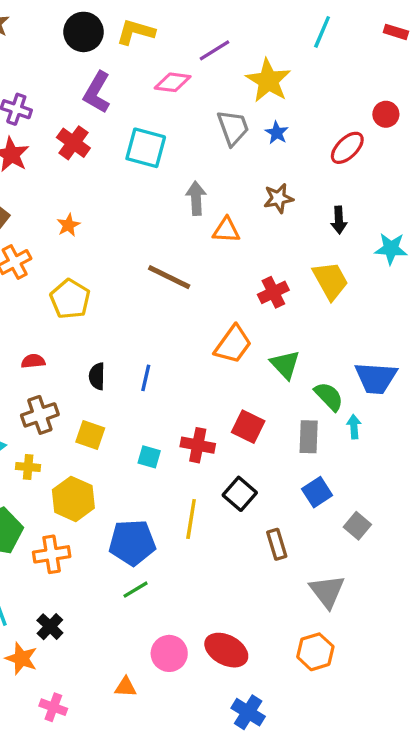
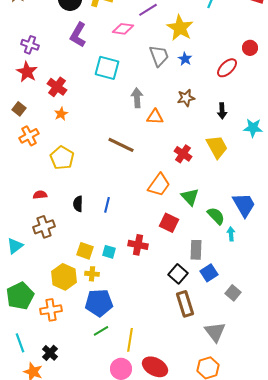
red cross: (73, 143) -> (57, 87), moved
red cross: (273, 292) -> (183, 154), turned -30
blue trapezoid: (376, 378) -> (244, 205), turned -124
red square: (248, 427) -> (169, 223), moved
yellow square: (90, 435) -> (85, 251), moved
gray rectangle: (309, 437) -> (196, 250), moved
yellow cross: (28, 467) -> (92, 274), moved
black square: (240, 494) -> (178, 274), moved
yellow line: (191, 519) -> (130, 340), moved
brown rectangle: (277, 544) -> (185, 304), size x1.4

